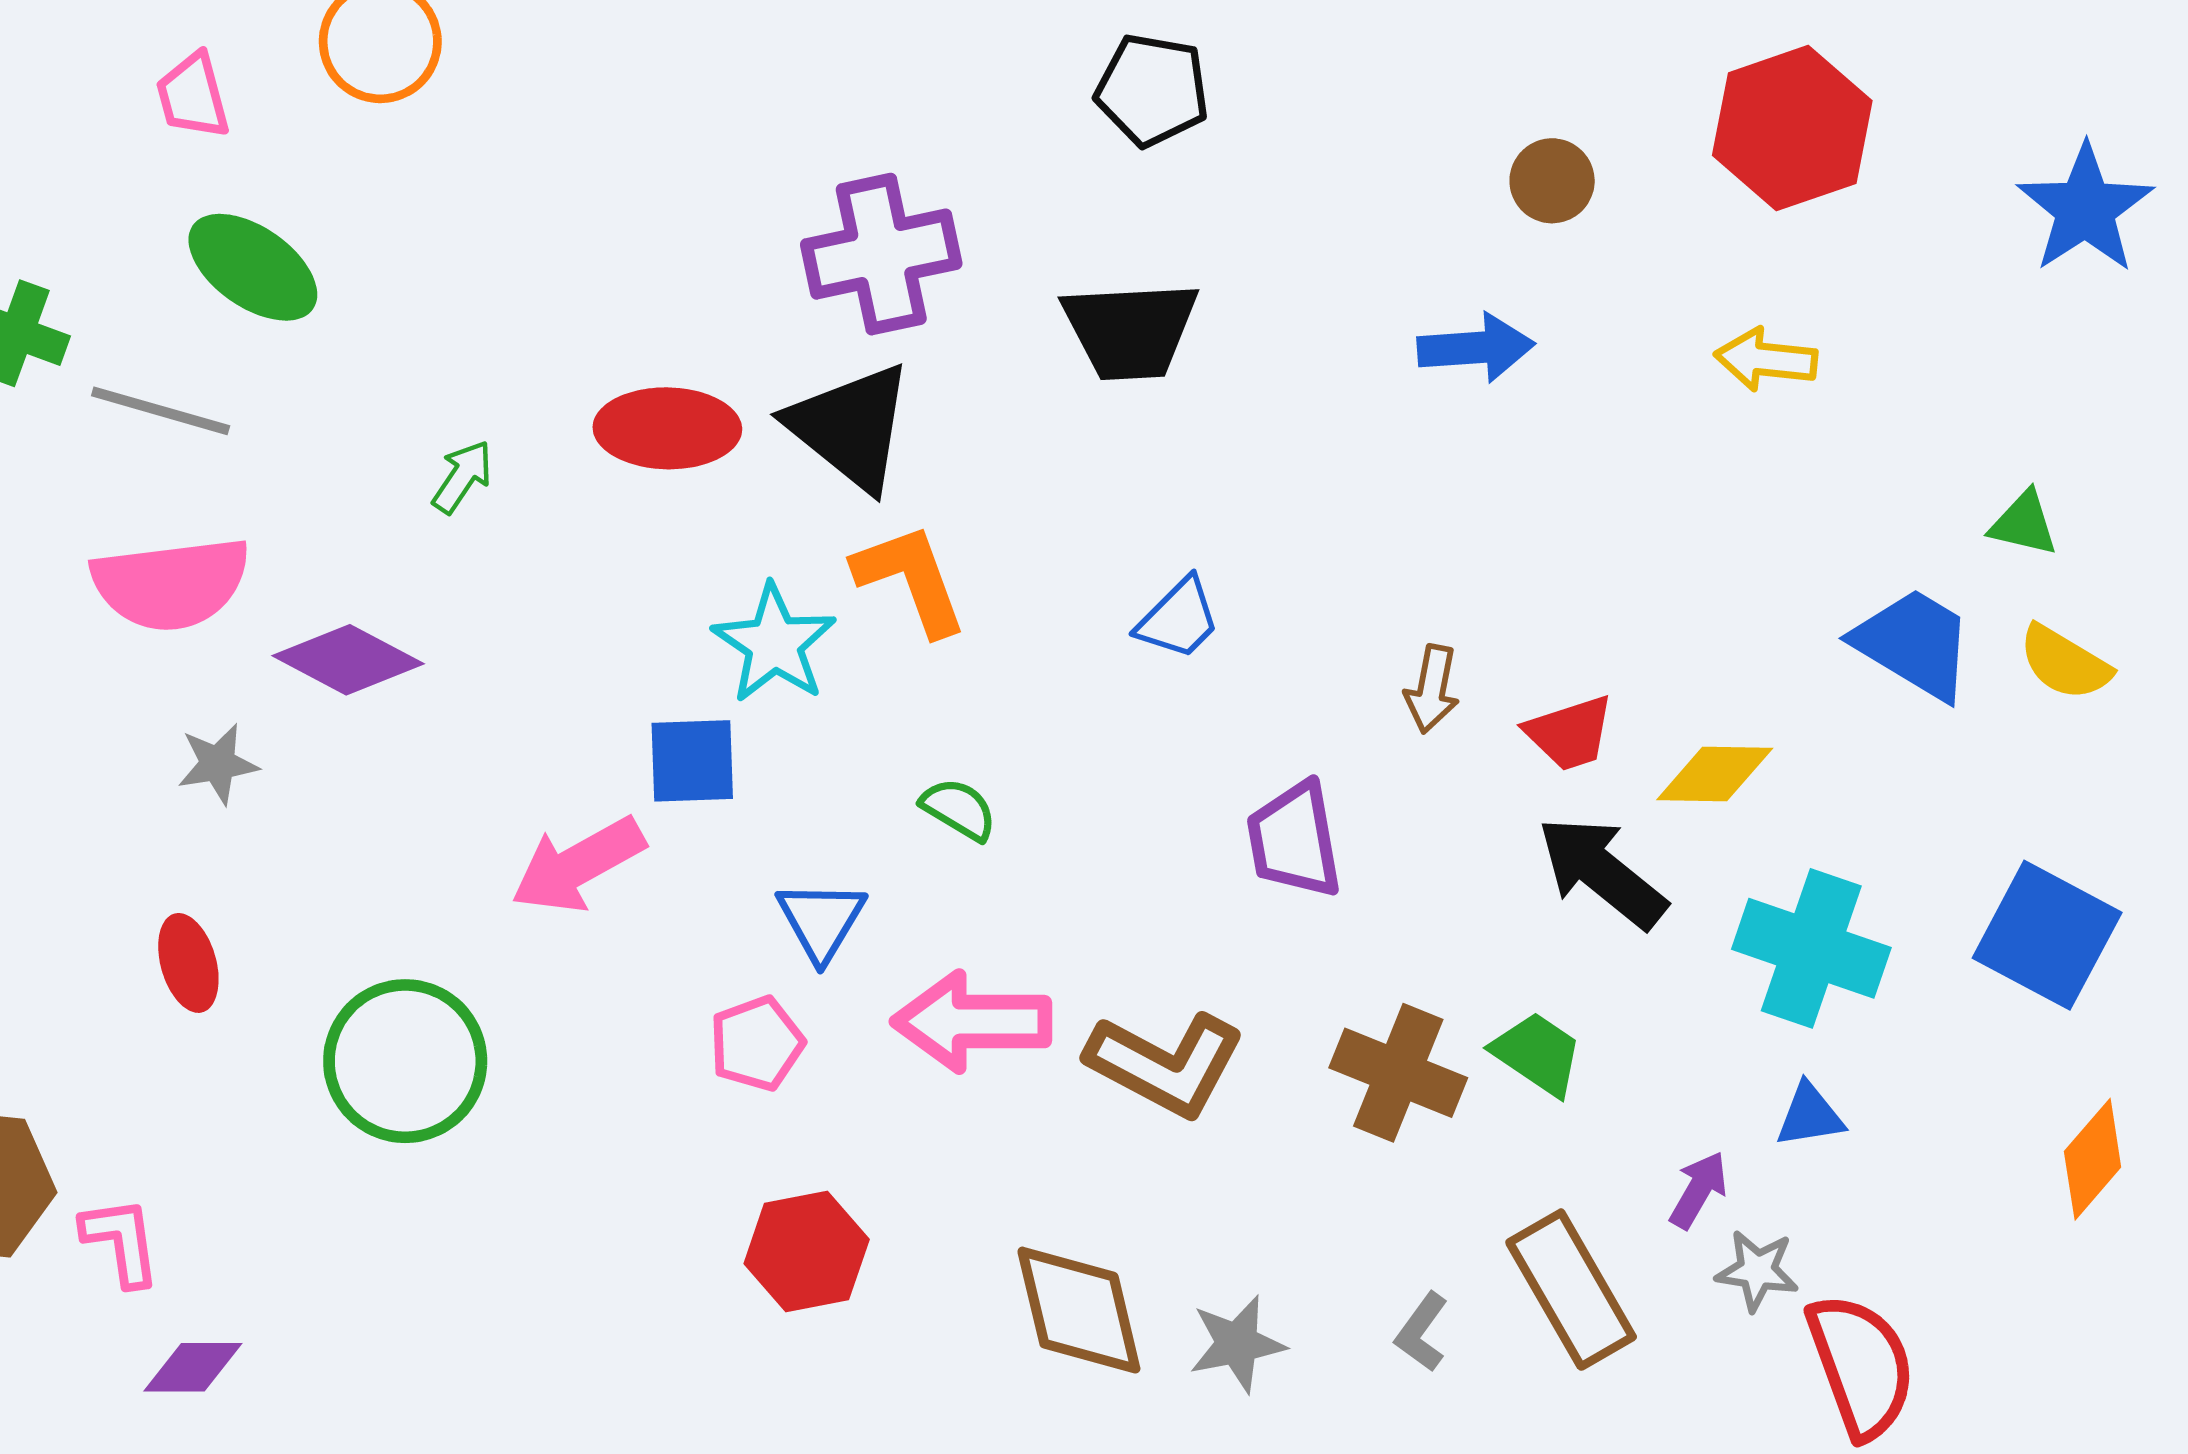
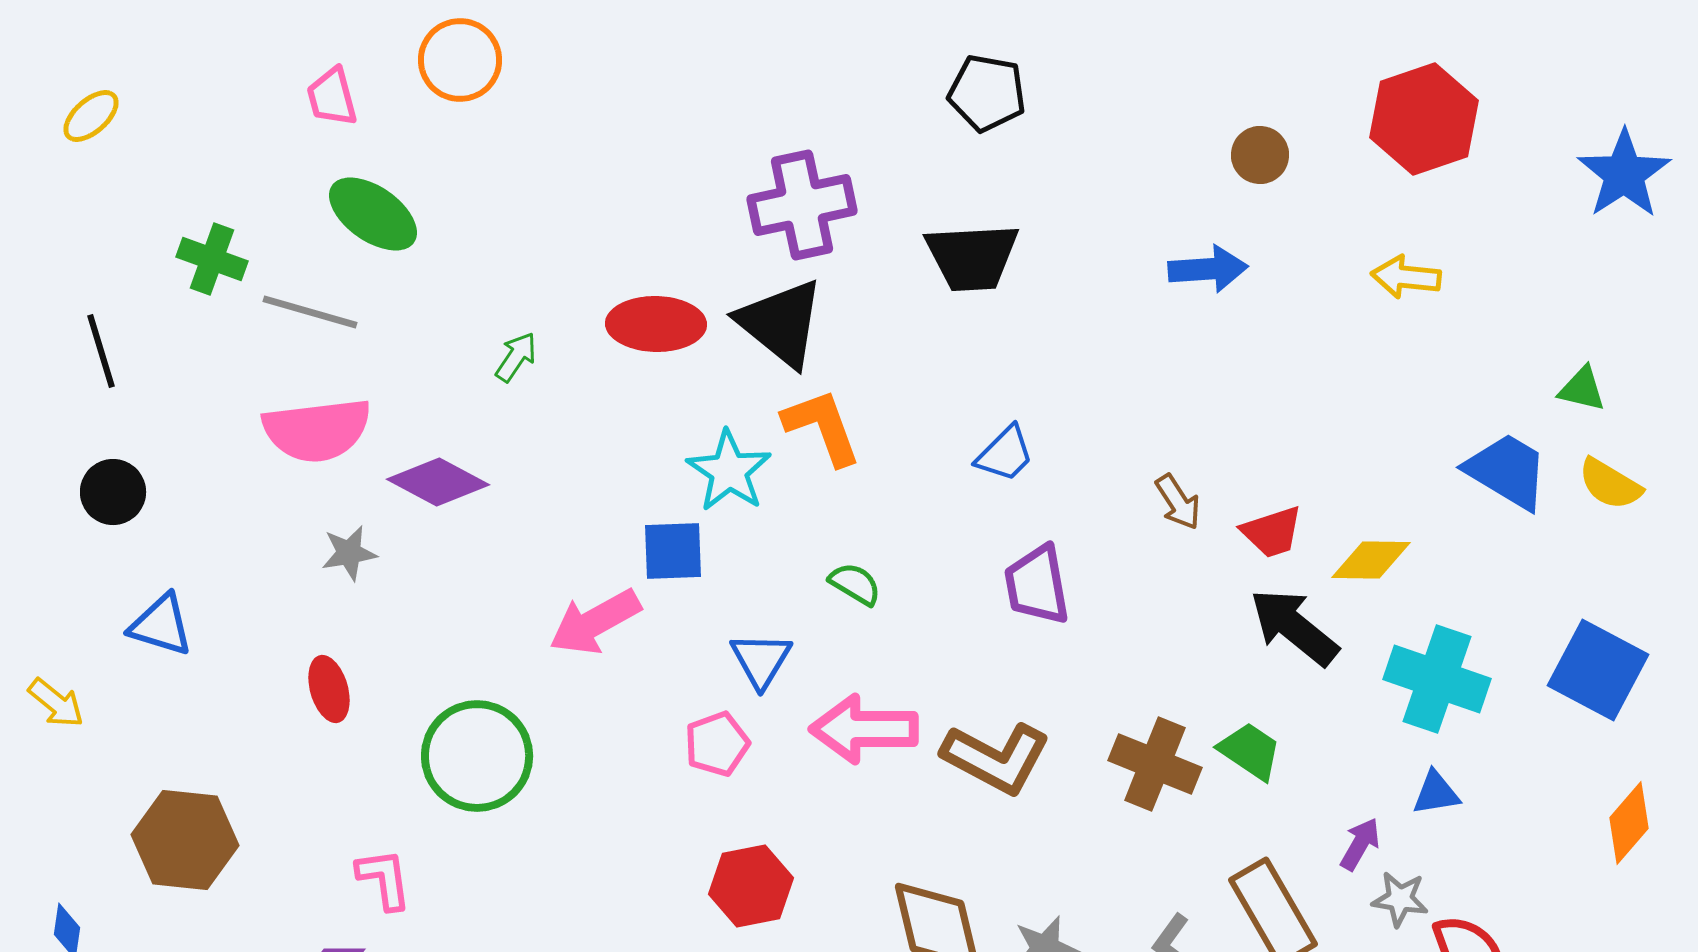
brown arrow: (1432, 689) -> (1178, 502), turned -44
purple trapezoid: (1294, 840) -> (1037, 585), moved
pink L-shape: (121, 1241) -> (384, 879), moved

